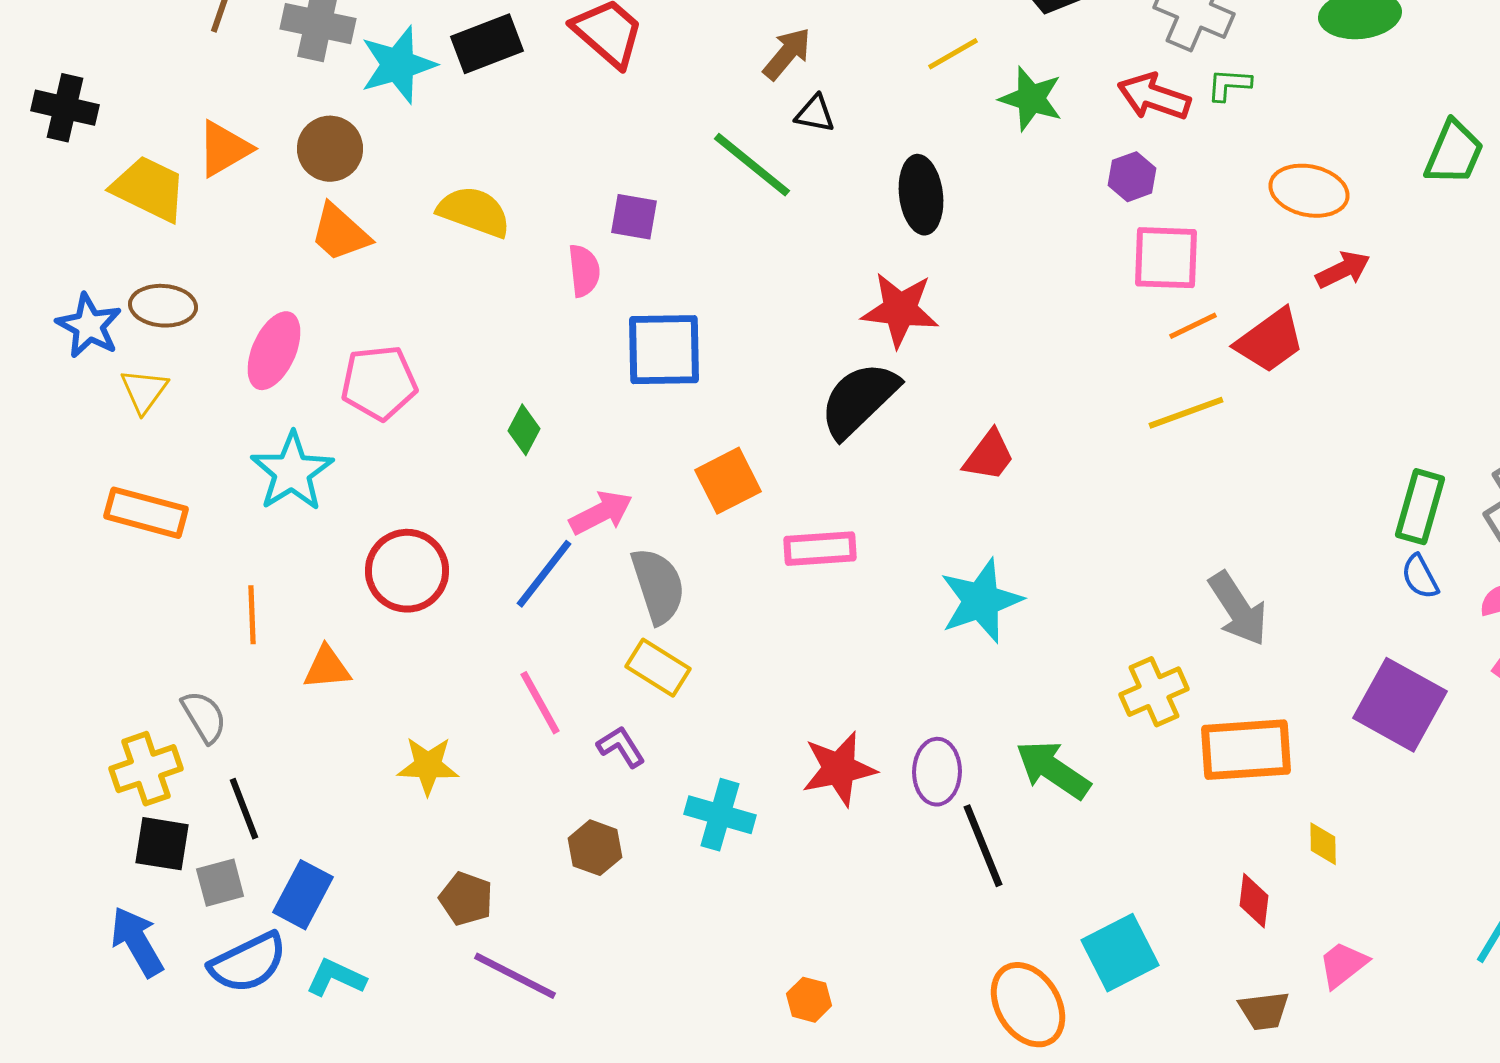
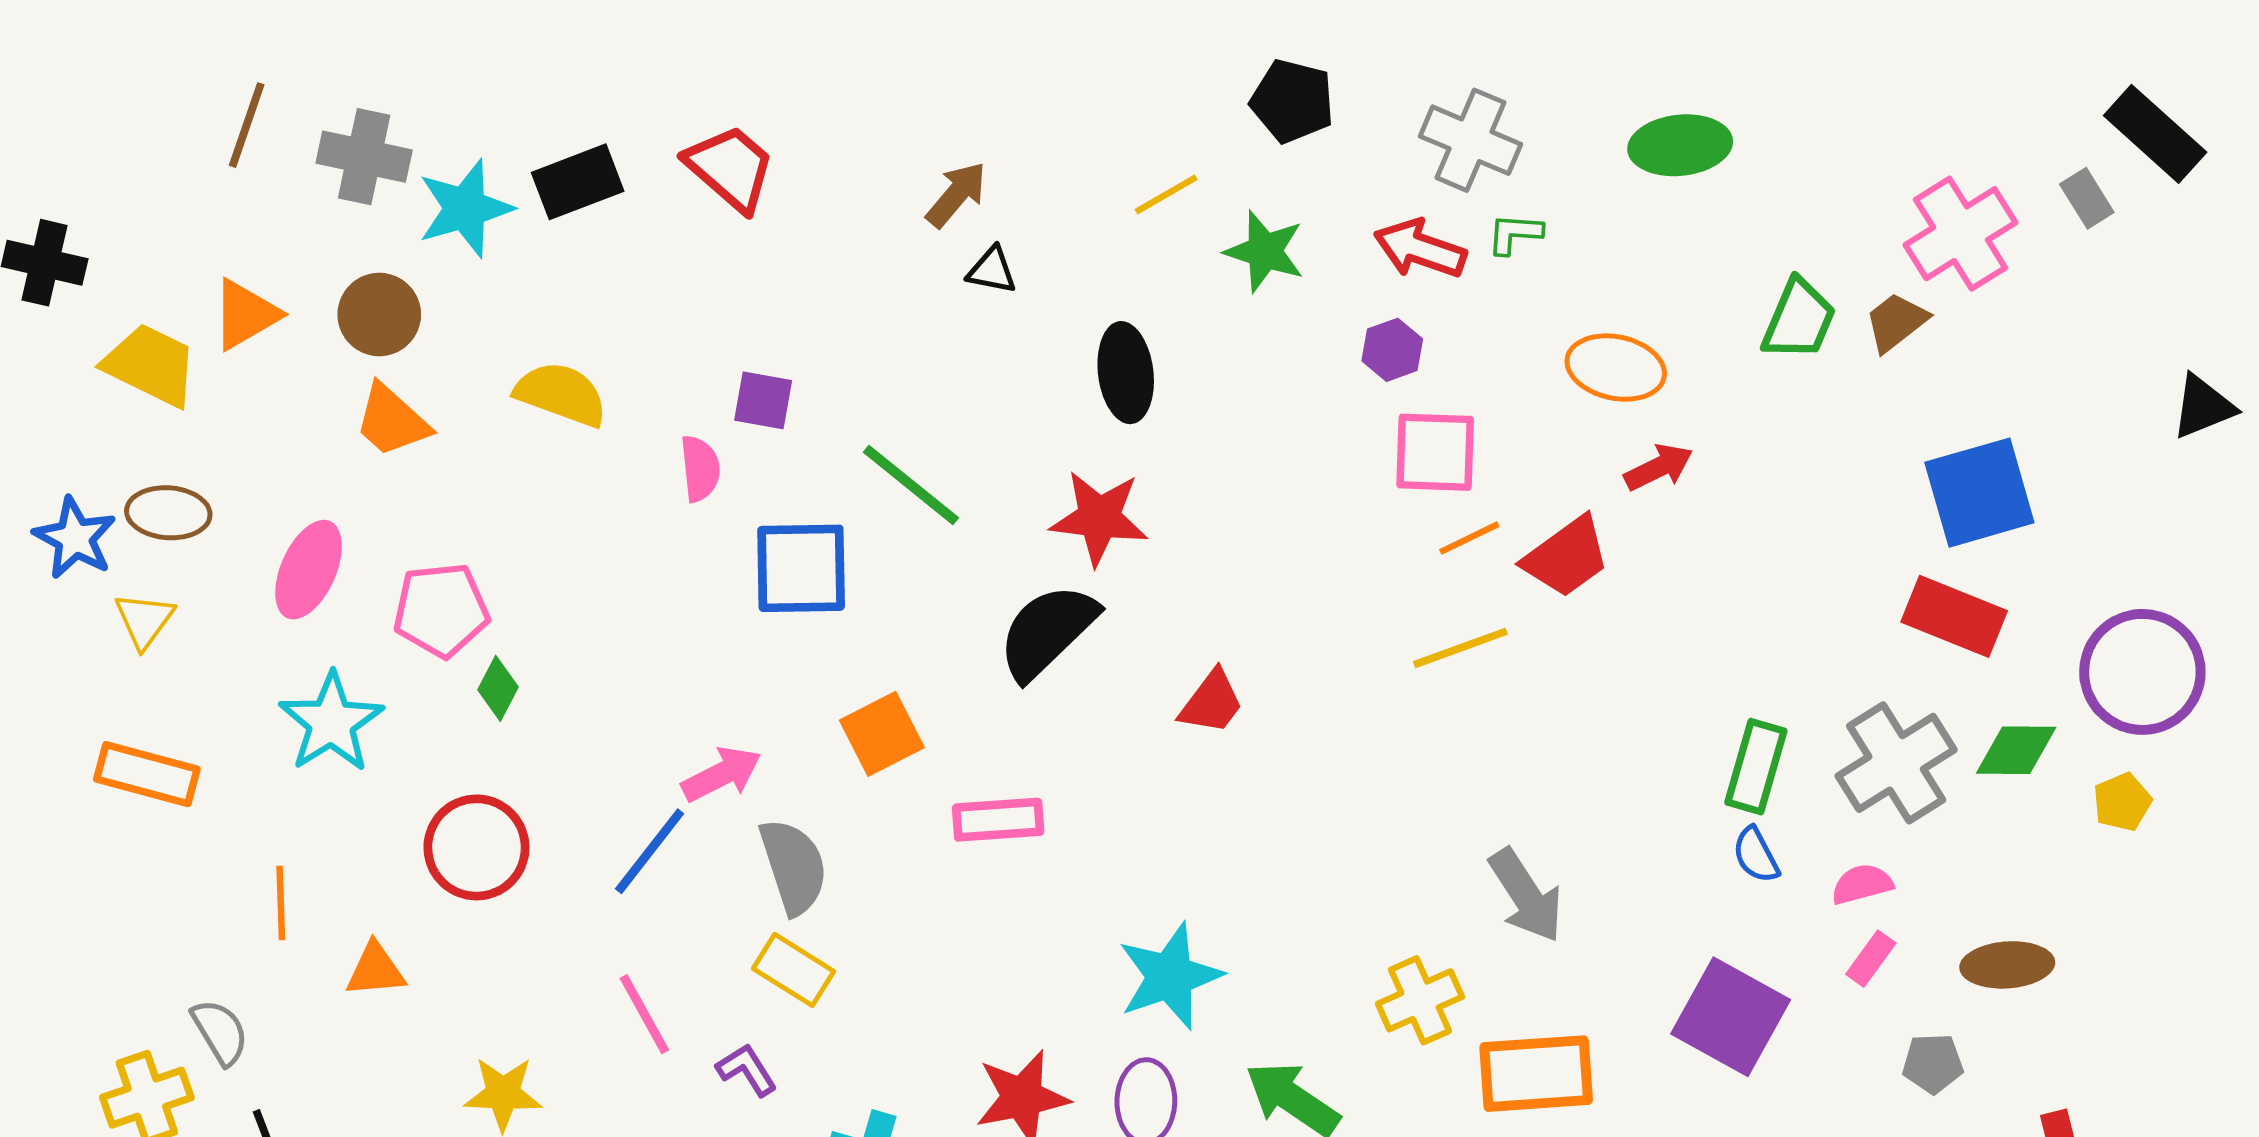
green line: (752, 165) -> (911, 485), moved
green diamond: (524, 430) -> (498, 688), moved
cyan star: (981, 601) -> (1170, 976), moved

